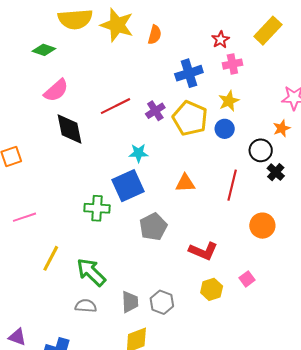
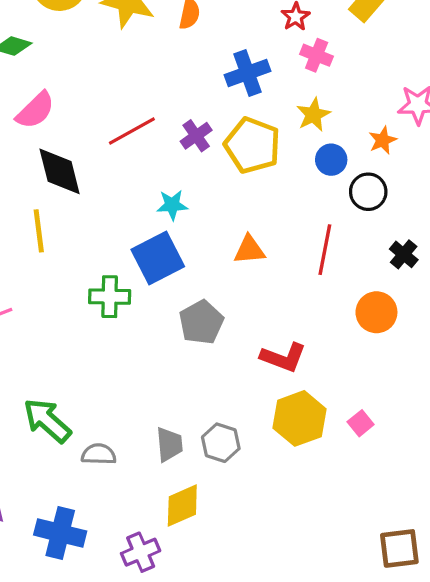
pink cross: (232, 64) -> (317, 55), turned 36
orange star: (282, 128) -> (383, 140), moved
blue circle: (225, 129) -> (331, 160), moved
black cross: (276, 172) -> (404, 254), moved
yellow line: (51, 258) -> (39, 231), moved, turned -32
green arrow: (91, 272) -> (47, 421), moved
pink square: (247, 279) -> (361, 423), moved
yellow hexagon: (212, 289) -> (299, 418), size x1.5

